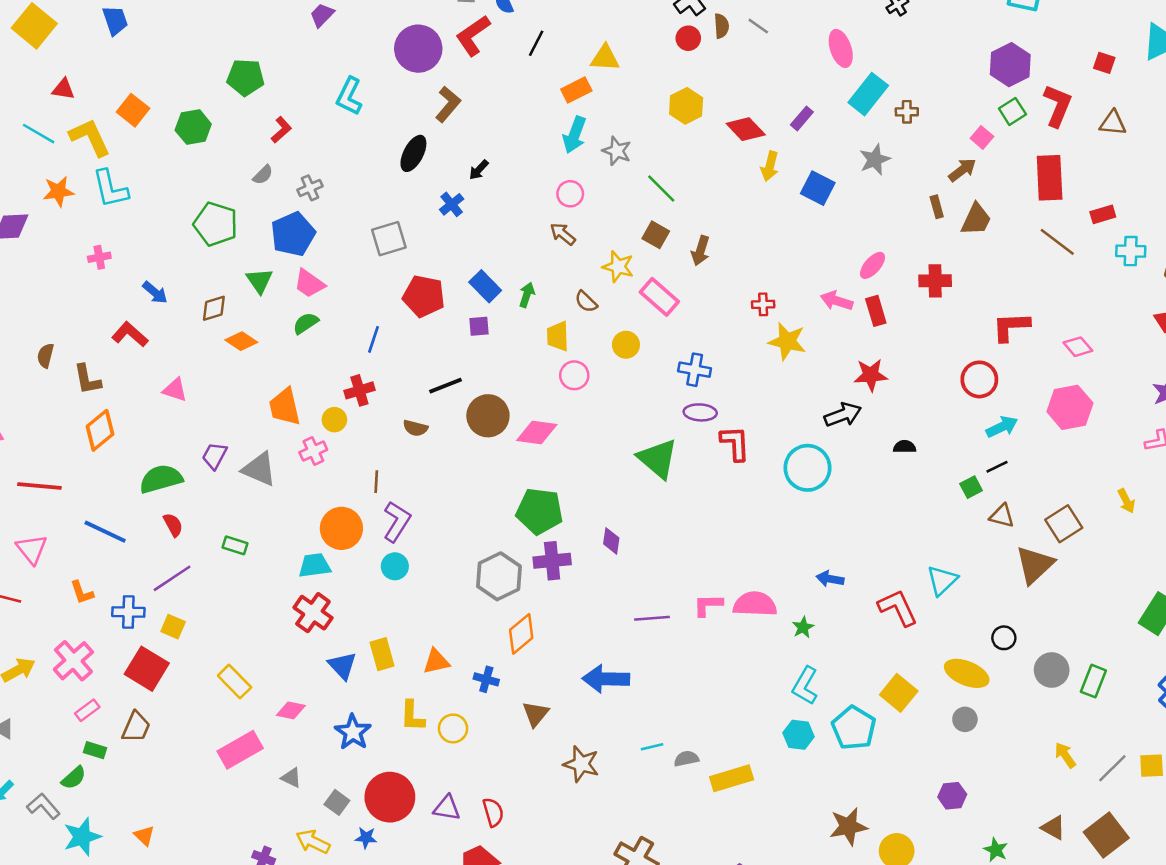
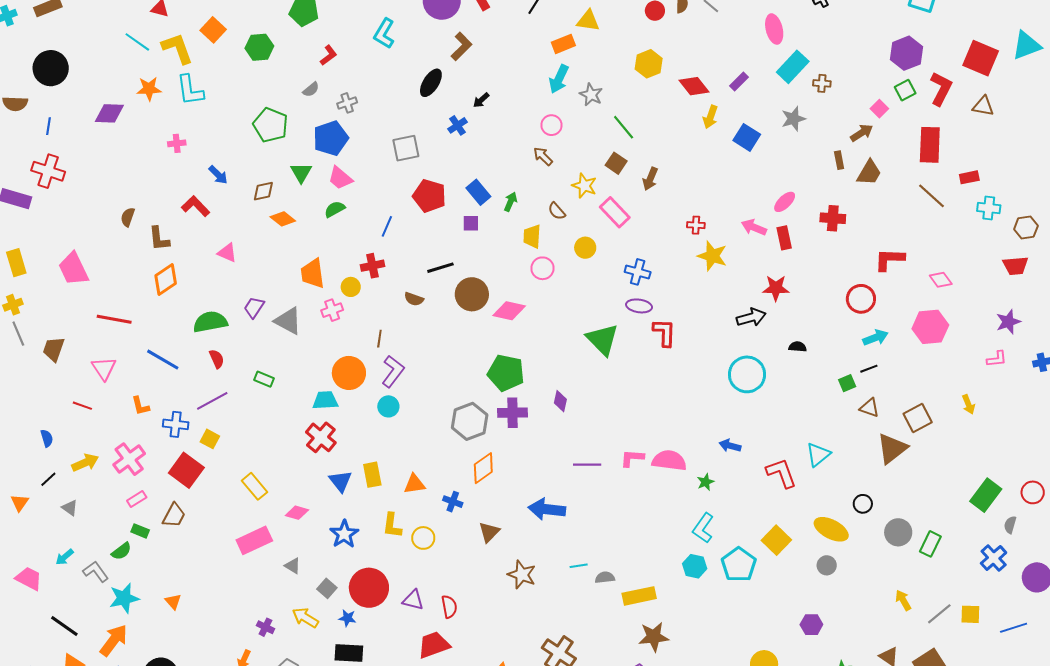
red square: (1104, 63) -> (981, 58), size x2.0
cyan circle: (807, 468) -> (747, 374), moved
brown star: (848, 826) -> (654, 637), moved

